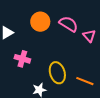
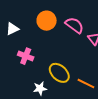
yellow ellipse: (57, 73) -> (59, 73), turned -35

